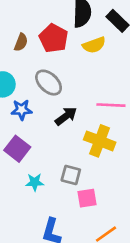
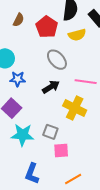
brown semicircle: (21, 42) -> (19, 20), moved
gray ellipse: (49, 83) -> (57, 60), moved
cyan star: (35, 182) -> (23, 135), size x1.6

